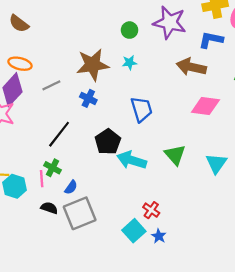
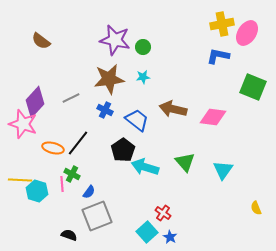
purple star: (170, 22) -> (115, 40), moved
orange ellipse: (20, 64) -> (53, 148), moved
brown arrow: (191, 67) -> (173, 109), moved
blue trapezoid: (141, 109) -> (137, 120), moved, turned -35
black semicircle: (49, 208) -> (69, 235), moved

